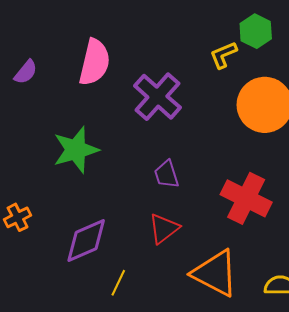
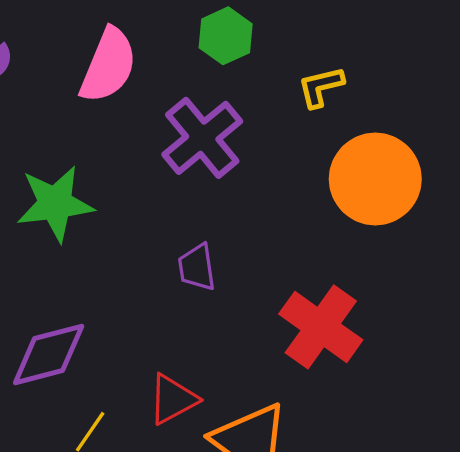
green hexagon: (256, 31) -> (226, 36), moved
red triangle: (164, 229) -> (173, 399), moved

